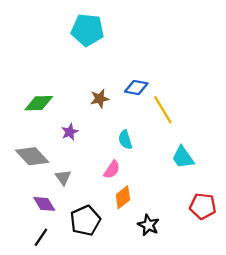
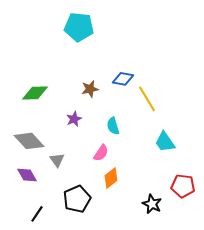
purple star: (70, 132) -> (74, 119), moved
purple diamond: (44, 204) -> (27, 175), moved
black star: (148, 225) -> (152, 204), moved

